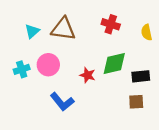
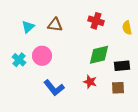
brown triangle: (63, 29) -> (55, 25), size x0.7
cyan cross: (22, 69) -> (19, 60), turned -32
red star: (88, 75) -> (90, 82), moved

